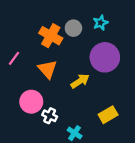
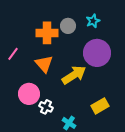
orange cross: (51, 36) -> (47, 33), turned -30
yellow arrow: (80, 81) -> (74, 75), size x1.4

